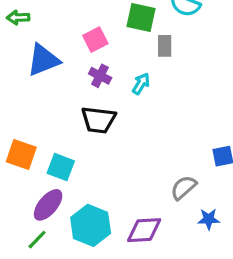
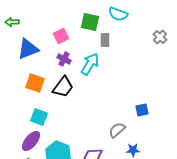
cyan arrow: (141, 84) -> (90, 64), size x1.6
black trapezoid: (98, 120) -> (63, 87), turned -60
orange square: (21, 155) -> (35, 83), moved

